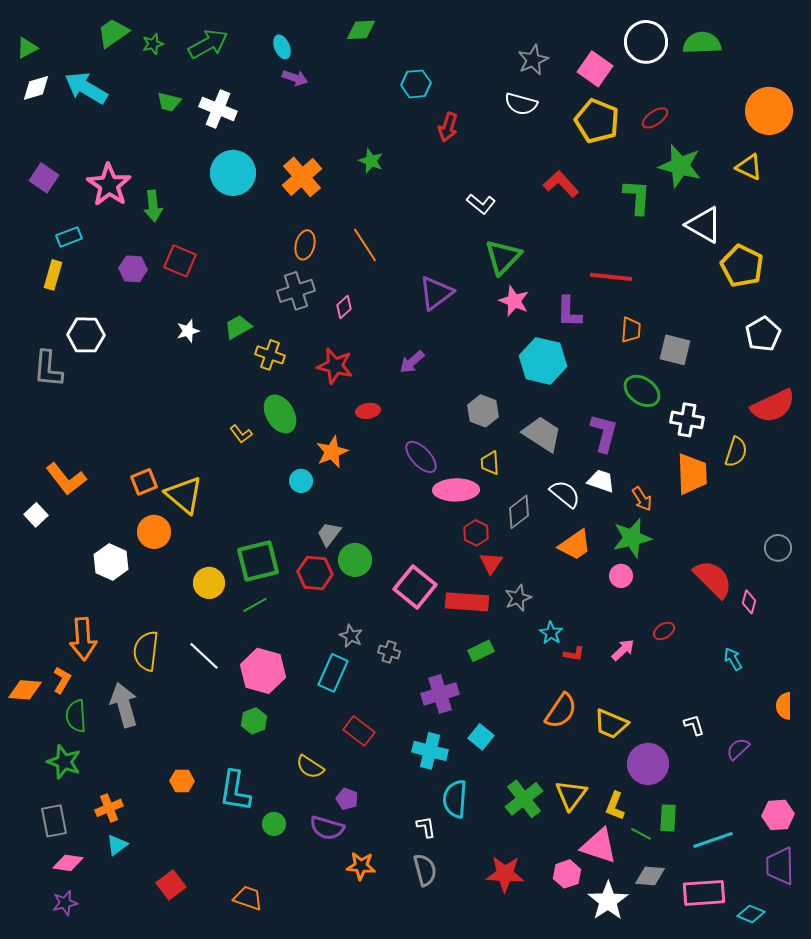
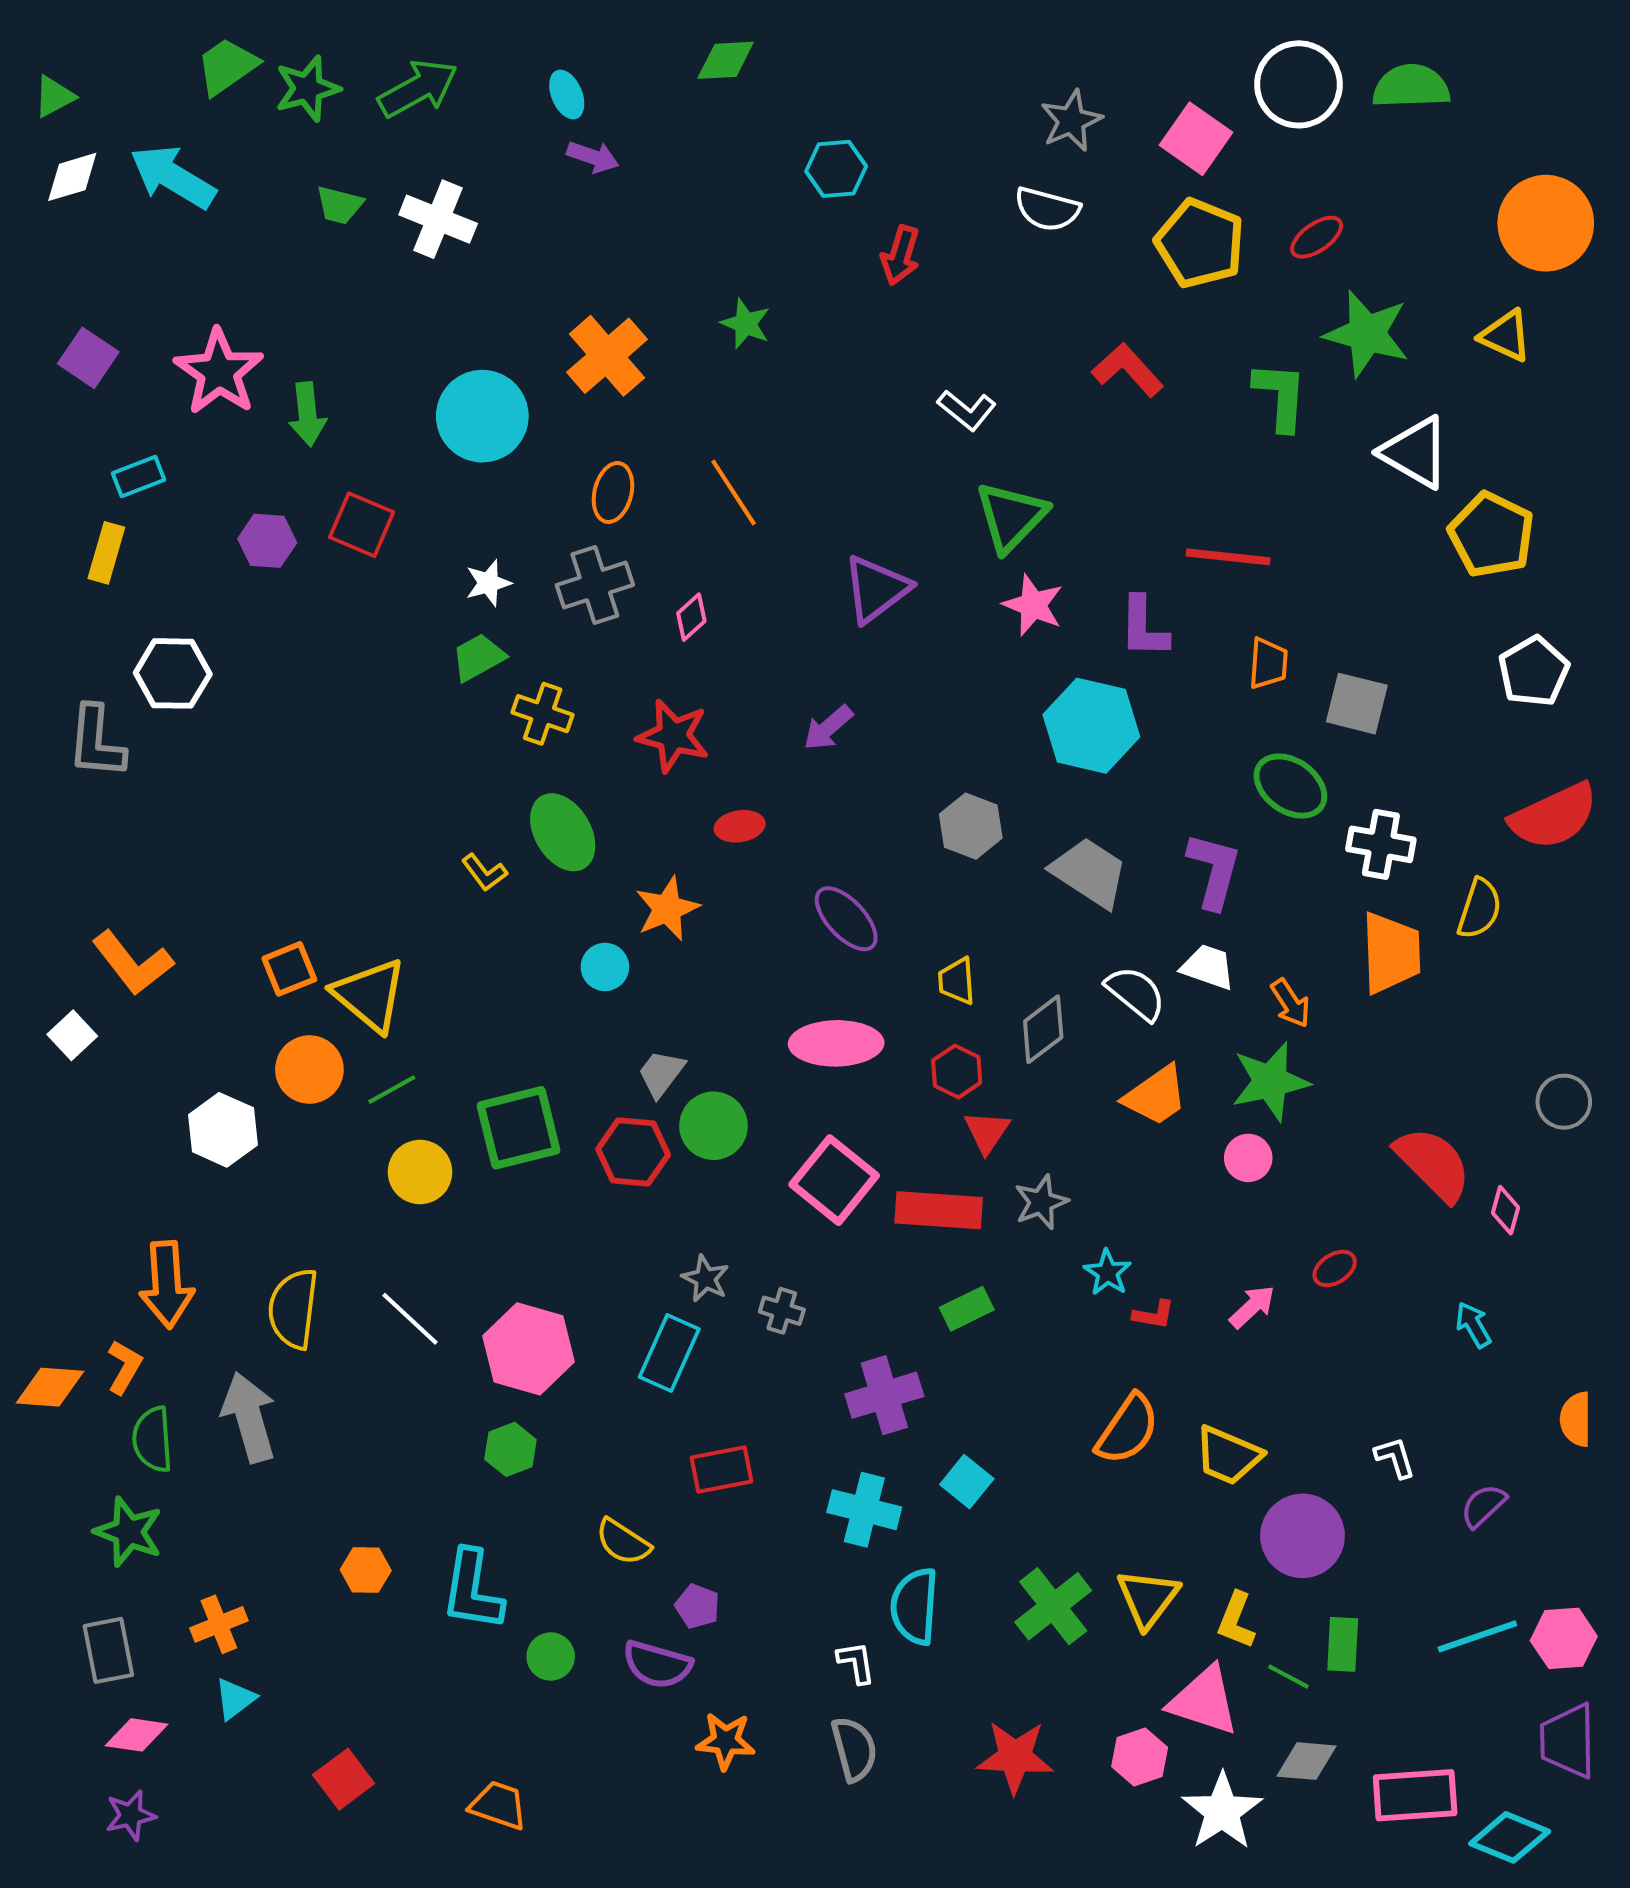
green star: (153, 44) -> (307, 88), size x1.5
cyan circle: (233, 173) -> (482, 416), moved
white star: (188, 331) -> (488, 583), moved
yellow trapezoid: (490, 463) -> (957, 981), moved
pink ellipse: (456, 490) -> (836, 1043), moved
green line: (255, 605) -> (392, 1090), moved
red rectangle: (359, 731) -> (722, 1470), turned -48
cyan line: (713, 840) -> (1477, 1636), moved
cyan diamond: (751, 914) -> (1510, 1837), size x1.4

